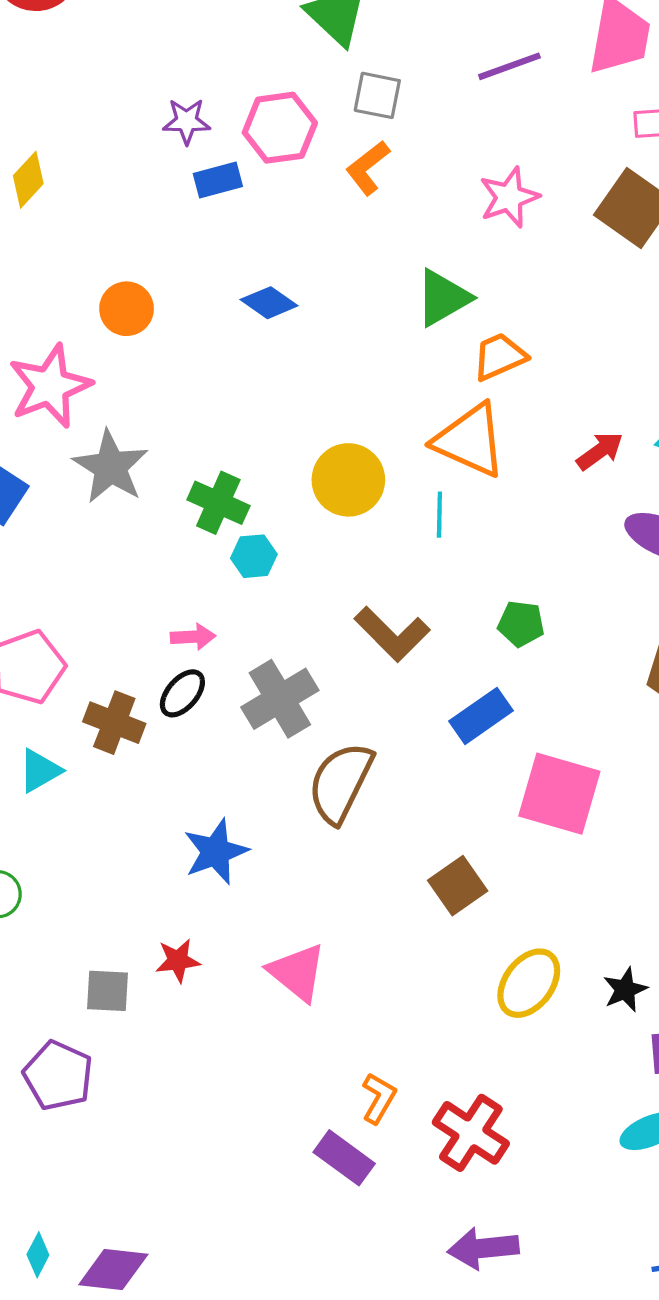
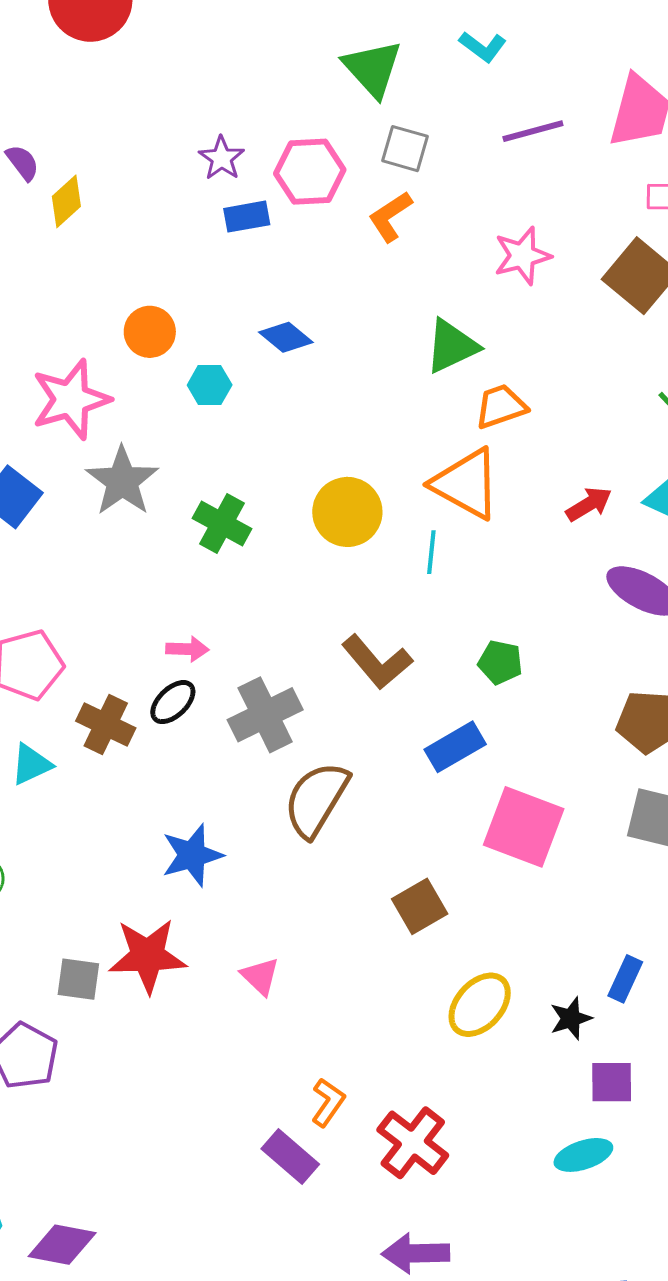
purple star: (187, 121) -> (222, 158), turned 30
cyan hexagon: (254, 556) -> (210, 385), moved
red star: (178, 961) -> (148, 956), size x1.8
pink triangle: (297, 972) -> (260, 976), size x0.7

